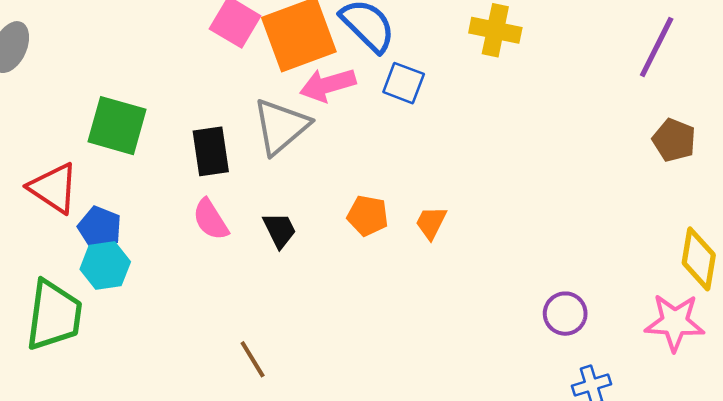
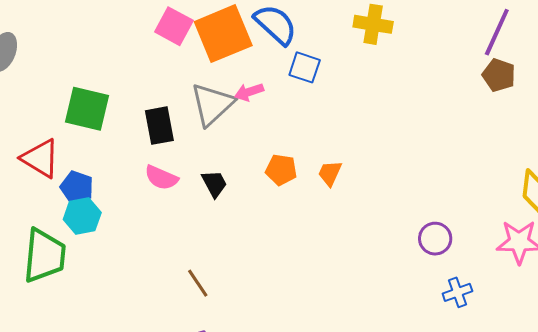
pink arrow: (328, 85) -> (249, 92), moved, size x0.7
brown pentagon: (674, 140) -> (499, 75), moved
pink semicircle: (211, 220) -> (161, 178), turned -32

